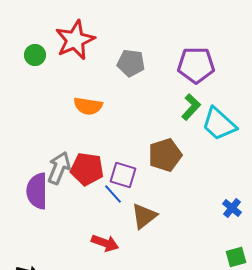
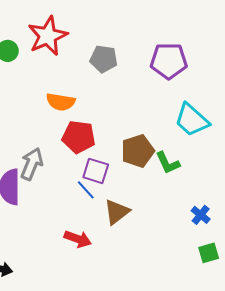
green L-shape: (191, 107) -> (168, 163), moved, turned 112
red pentagon: (87, 169) -> (79, 137), moved
blue cross: (232, 208) -> (201, 215), moved

